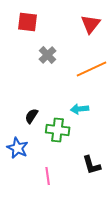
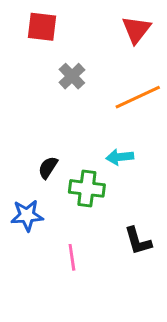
blue star: (18, 148) -> (27, 215), turned -30

